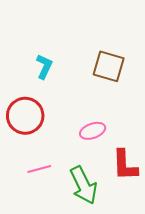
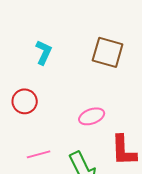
red circle: (25, 116) -> (25, 101), size x0.7

